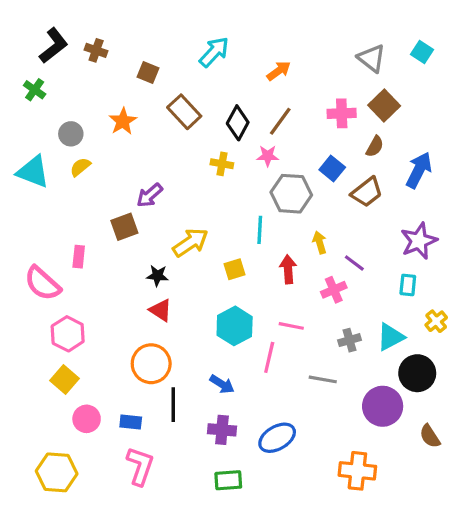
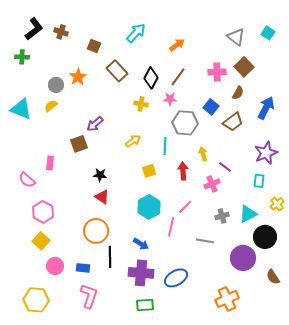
green cross: (35, 90) -> (22, 57), turned -32
gray circle: (71, 134) -> (56, 85), moved
yellow arrow: (190, 242) -> (133, 141), moved, size x0.7
pink semicircle: (42, 283) -> (27, 180), size x0.7
pink line: (291, 326) -> (185, 207), turned -56
purple cross: (222, 430) -> (141, 273), size x1.4
orange cross: (357, 471) -> (227, 299), turned -30

